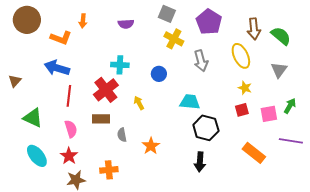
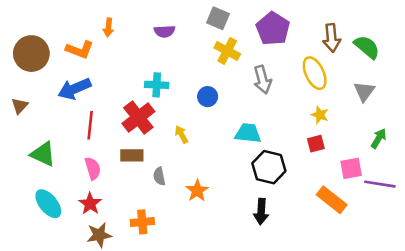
brown circle: (27, 20) -> (31, 54), moved
blue arrow: (57, 68) -> (74, 89), turned -40
pink square: (269, 114) -> (351, 168), moved

